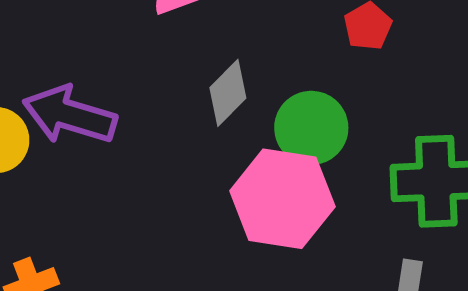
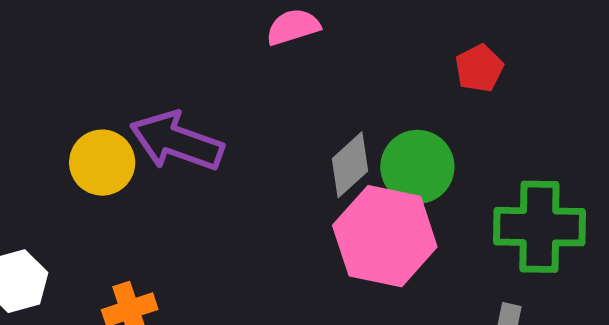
gray diamond: (228, 93) -> (350, 165), moved

